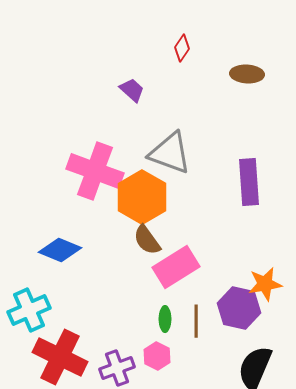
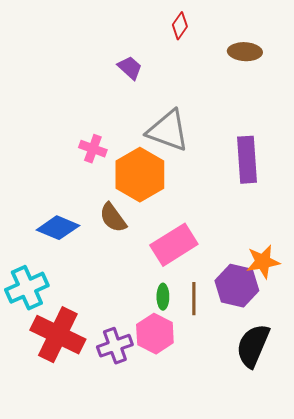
pink cross: (95, 171) -> (93, 149), size x0.5
brown semicircle: (147, 240) -> (113, 218), moved
pink hexagon: (157, 356) -> (155, 334), size x1.4

